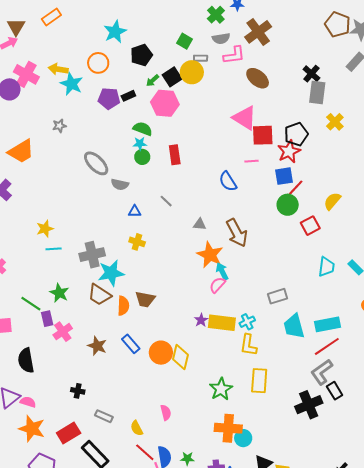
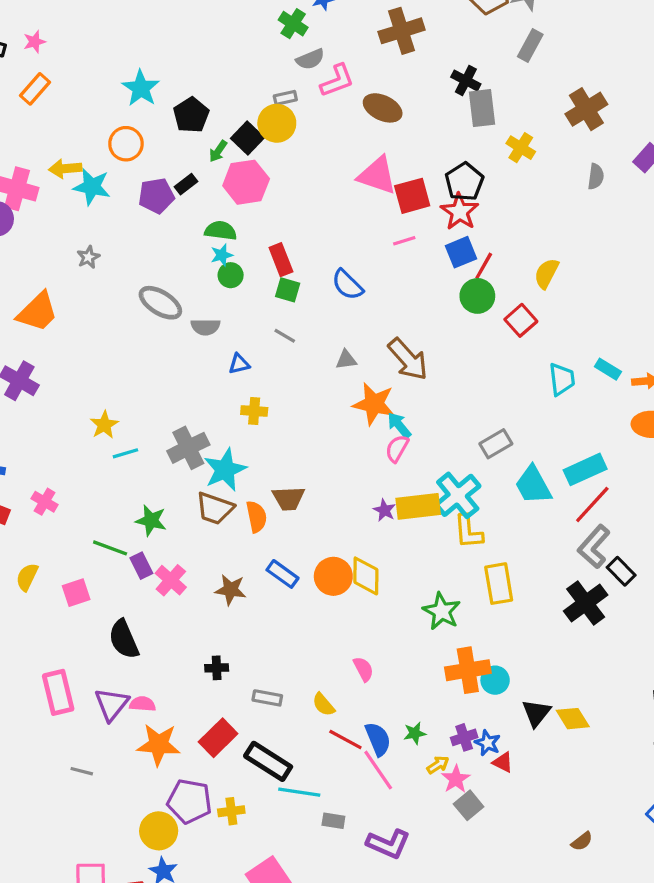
brown cross: (258, 32) -> (402, 31), moved, turned 32
green square: (184, 41) -> (288, 290), moved
blue semicircle: (228, 181) -> (347, 285), moved
cyan cross: (247, 322) -> (458, 495), size x1.8

